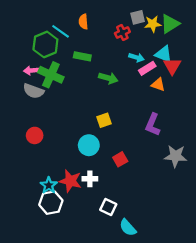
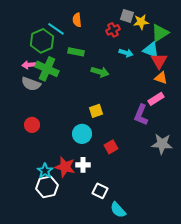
gray square: (138, 17) -> (127, 16), turned 32
green triangle: (170, 24) -> (160, 33), moved
pink rectangle: (147, 68) -> (156, 99), moved
orange triangle: (158, 85) -> (161, 78), moved

